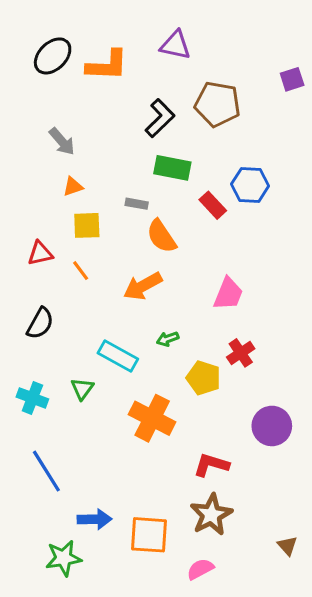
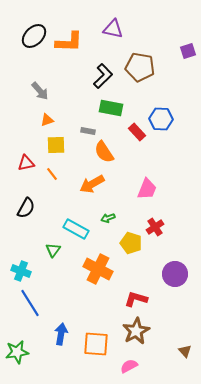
cyan cross: (32, 398) -> (21, 271), moved
blue arrow: (95, 519) -> (61, 334), turned -80
green star: (63, 558) -> (17, 352), moved

